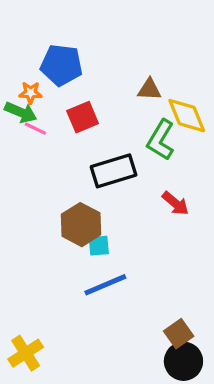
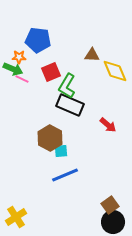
green L-shape: (161, 140) -> (67, 86), moved
black rectangle: (114, 171) -> (70, 105), turned 40

